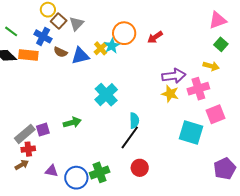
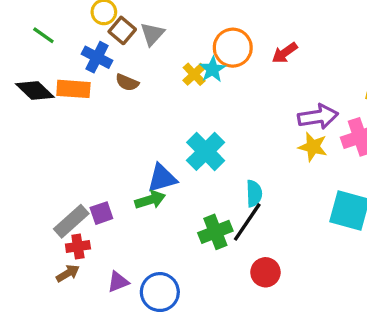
green line: (11, 31) -> (43, 35), moved
blue triangle: (80, 56) -> (162, 178), moved
purple triangle: (52, 171) -> (118, 282), turned -32
green cross: (100, 172) -> (215, 232), moved

